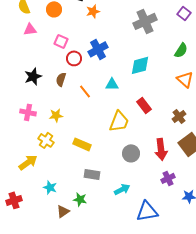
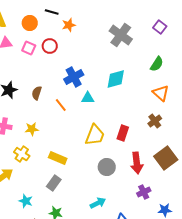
gray cross: (145, 21) -> (121, 35), turned -30
pink square: (61, 41) -> (29, 48), moved
blue cross: (98, 49) -> (74, 77), moved
red circle: (74, 58) -> (50, 46), moved
red rectangle: (144, 105) -> (123, 133), moved, turned 56
brown cross: (179, 116) -> (155, 121), moved
gray rectangle: (92, 174) -> (54, 183), moved, turned -63

